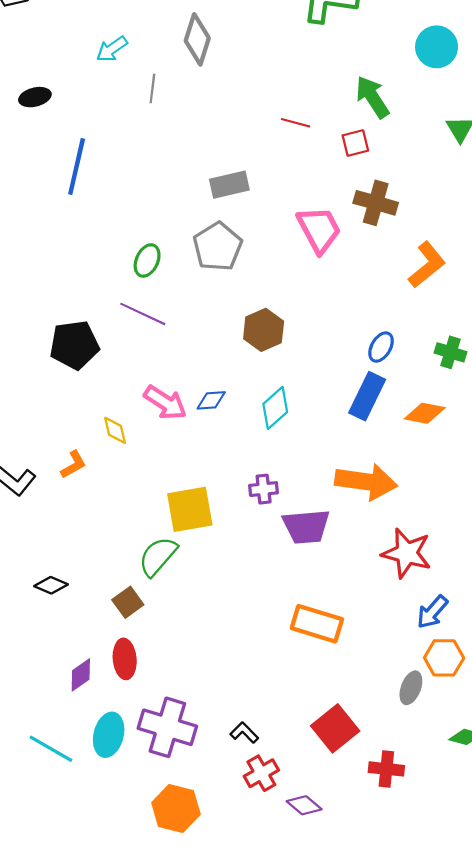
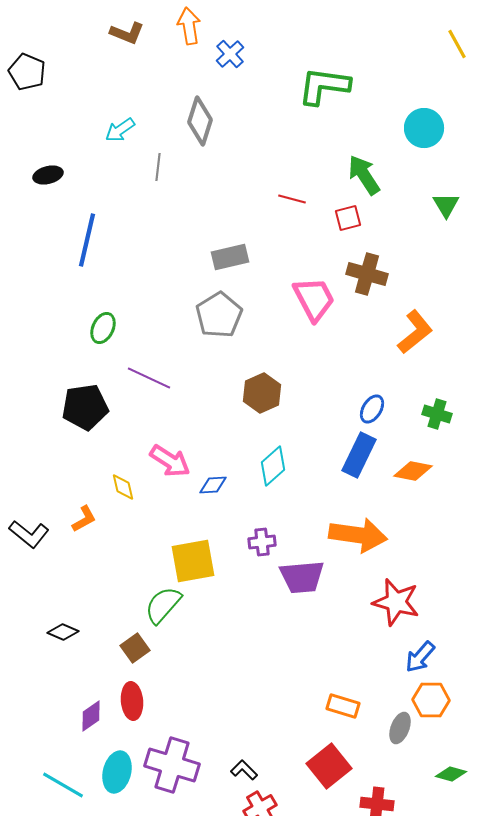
green ellipse: (147, 260) -> (103, 328), moved
blue diamond: (211, 400) -> (213, 485), moved
orange rectangle: (317, 624) -> (343, 706), moved, size x0.7

